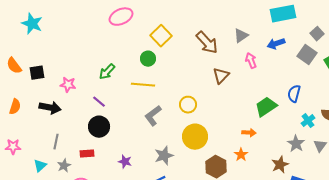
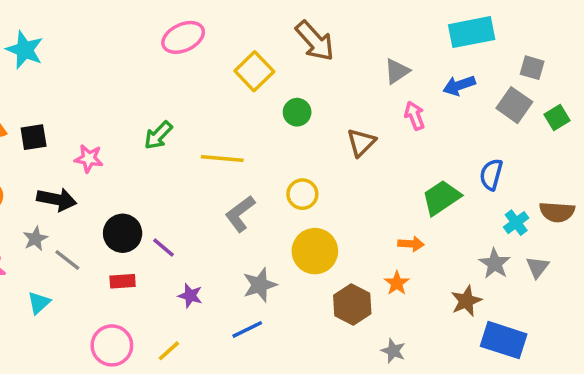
gray square: (317, 34) -> (532, 68), turned -32
brown arrow: (207, 43) -> (315, 41), moved
green circle: (148, 59) -> (297, 112), moved
purple line: (99, 102) -> (164, 248), moved
black circle: (99, 127) -> (123, 233), moved
gray line: (56, 142) -> (67, 260), turned -63
gray star: (64, 166) -> (35, 239), moved

